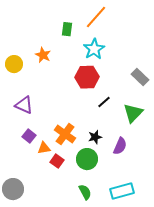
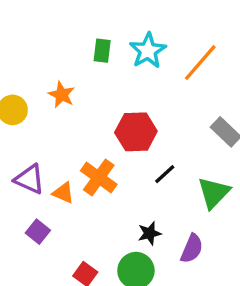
orange line: (96, 17) -> (200, 63), moved
cyan star: (94, 49) -> (148, 51), moved
orange cross: (65, 134) -> (99, 178), moved
orange triangle: (44, 148) -> (63, 193), moved, turned 32

